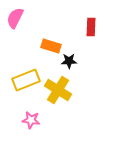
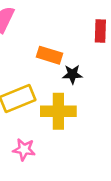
yellow cross: (58, 90) -> (58, 111), turned -32

